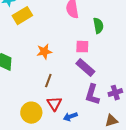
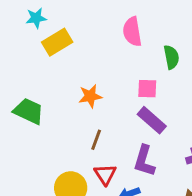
purple L-shape: (92, 95) -> (144, 161), moved

